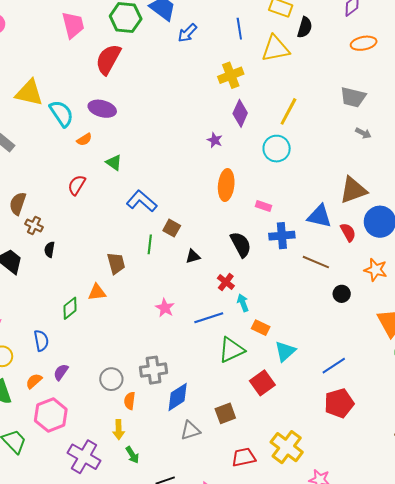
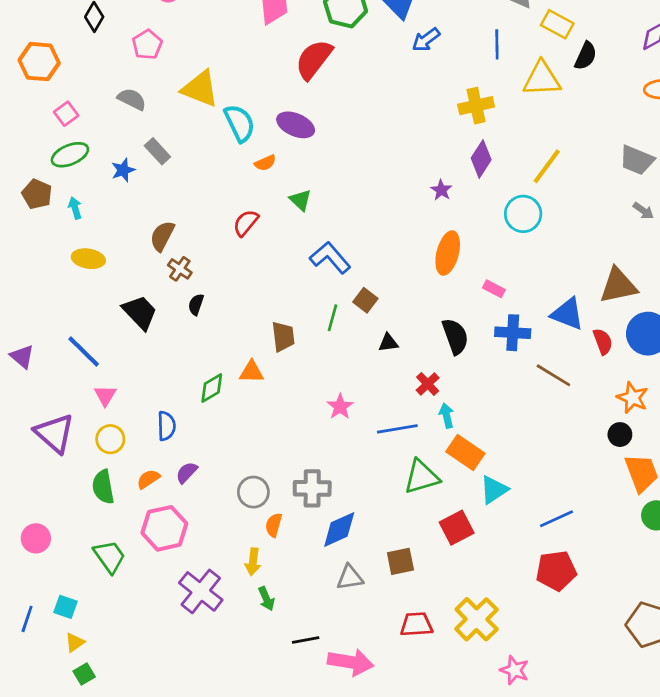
black circle: (342, 294) -> (620, 435), moved
orange rectangle: (261, 328) -> (465, 453), size x1.5

